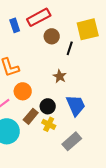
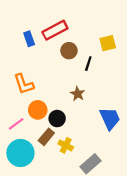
yellow square: (88, 29) -> (108, 43), size x0.7
blue trapezoid: (76, 105) -> (110, 119), moved
black circle: (48, 106) -> (57, 119), moved

